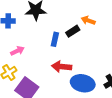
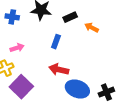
black rectangle: (73, 31) -> (70, 17), moved

